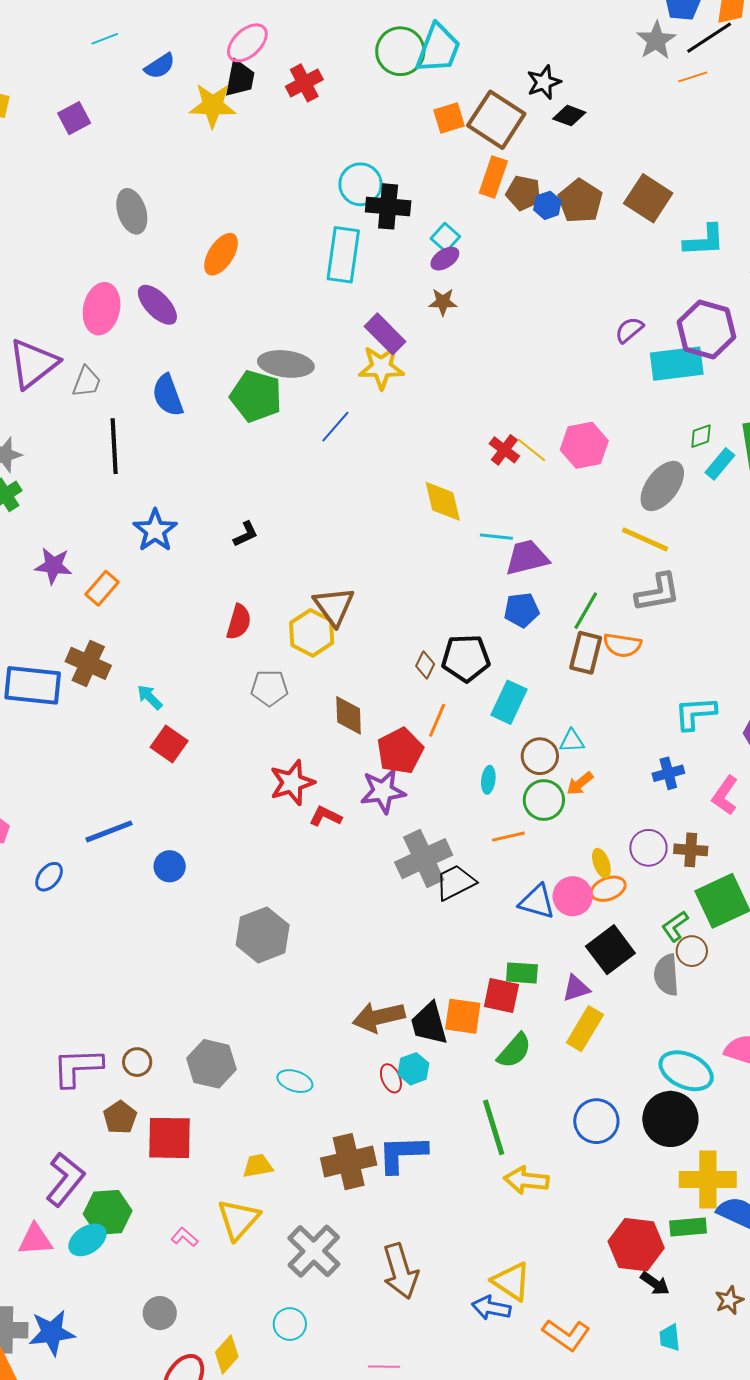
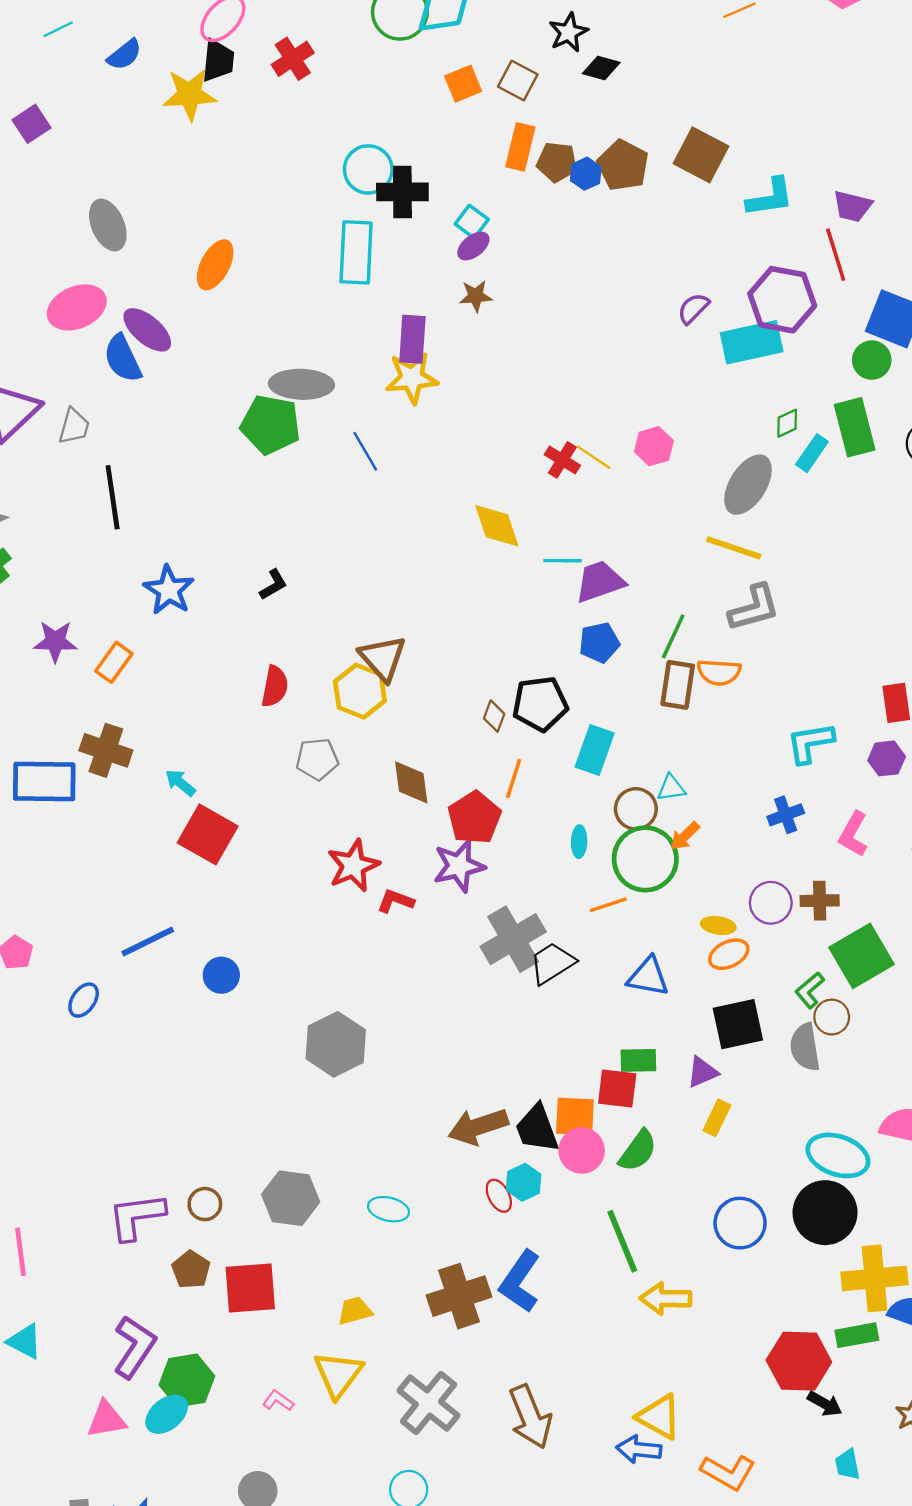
brown square: (496, 120) -> (518, 81), size x0.6
pink ellipse: (102, 309) -> (77, 307), moved, turned 60
purple rectangle: (385, 334) -> (412, 339), turned 54
blue semicircle: (168, 395) -> (123, 359), moved
blue line: (335, 427) -> (365, 451), turned -66
pink hexagon: (584, 445) -> (654, 446), size x0.7
red square: (169, 744) -> (208, 834), size x1.4
green circle: (544, 800) -> (645, 859), size x1.4
yellow ellipse: (601, 863) -> (718, 925), turned -56
pink circle: (573, 896) -> (582, 1151), moved
black square: (610, 950) -> (738, 1024), turned 30
yellow rectangle: (585, 1029) -> (717, 1118), size x0.7
blue L-shape: (402, 1154) -> (520, 1281), turned -48

